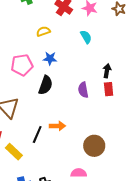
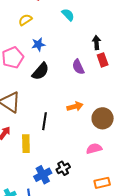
black semicircle: (46, 85) -> (41, 71), turned 36
orange arrow: (57, 126) -> (75, 107), moved
yellow rectangle: (14, 152) -> (26, 144), turned 60

